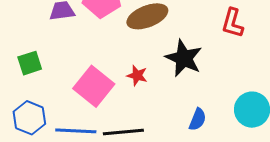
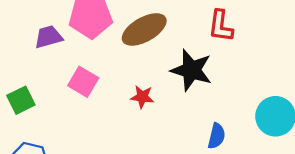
red L-shape: (232, 23) -> (221, 26), moved
pink square: (94, 86) -> (83, 82), moved, size x0.7

